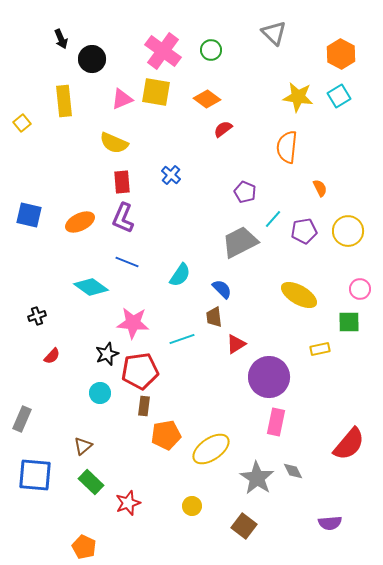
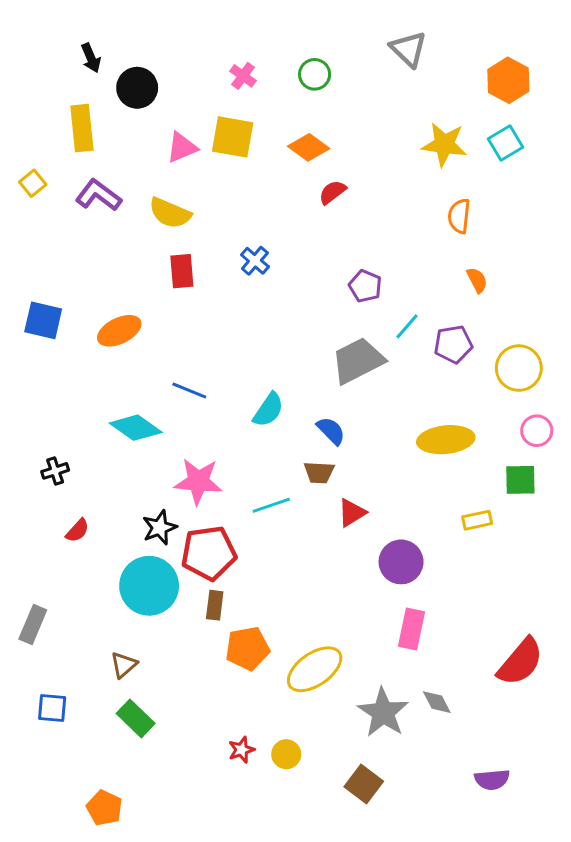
pink cross: (163, 51) -> (243, 76), size x0.5
yellow rectangle: (64, 101) -> (82, 128), moved
orange semicircle: (287, 147) -> (459, 216), moved, size x0.7
purple L-shape: (123, 218) -> (98, 195), moved, turned 104
yellow circle: (348, 231) -> (519, 368), moved
yellow ellipse: (299, 295) -> (446, 440), turned -36
brown trapezoid: (214, 317) -> (319, 472), turned -80
purple circle: (269, 377) -> (401, 562), size x0.7
cyan circle: (100, 393) -> (149, 586), size x1.8
blue square: (35, 475) -> (52, 708), size x0.6
red star: (128, 503) -> (242, 750), moved, size x0.7
orange pentagon: (84, 547) -> (104, 808), moved

